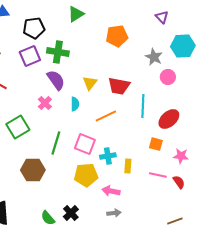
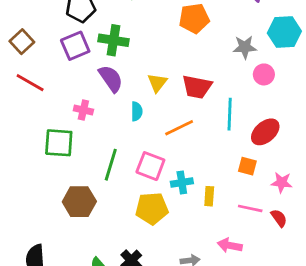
gray star: (154, 57) -> (245, 47), turned -30
pink cross: (45, 103) -> (83, 110), moved, turned -32
green square: (18, 127) -> (59, 143), turned 35
pink arrow: (111, 191) -> (230, 245), moved

